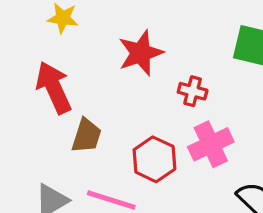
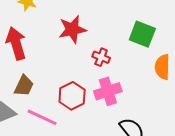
brown trapezoid: (86, 136) -> (24, 86), moved

